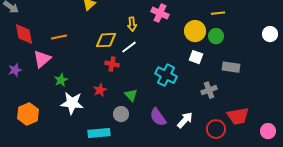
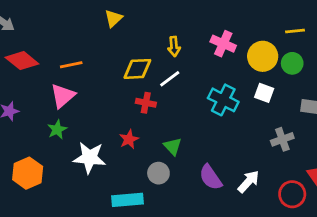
pink cross: (160, 13) -> (223, 44), moved
red diamond: (24, 34) -> (22, 61), turned -40
pink triangle: (42, 59) -> (63, 96), moved
cyan cross: (166, 75) -> (223, 100), moved
green star: (61, 80) -> (57, 129), moved

